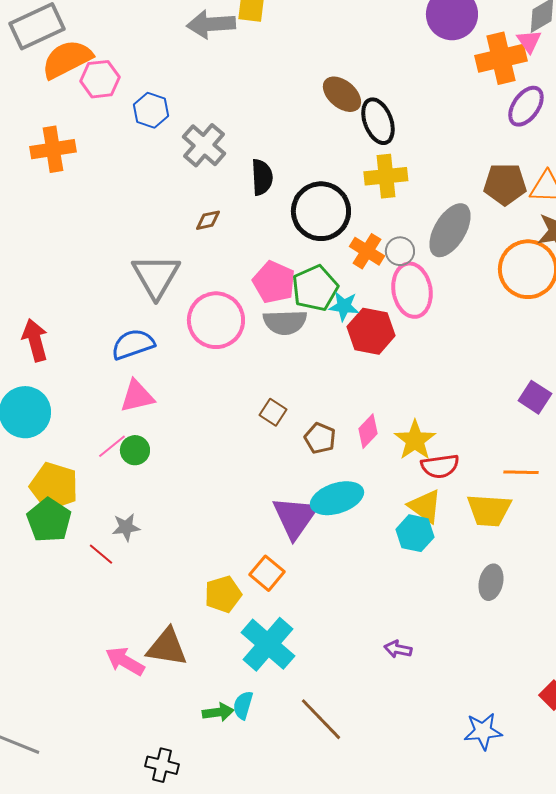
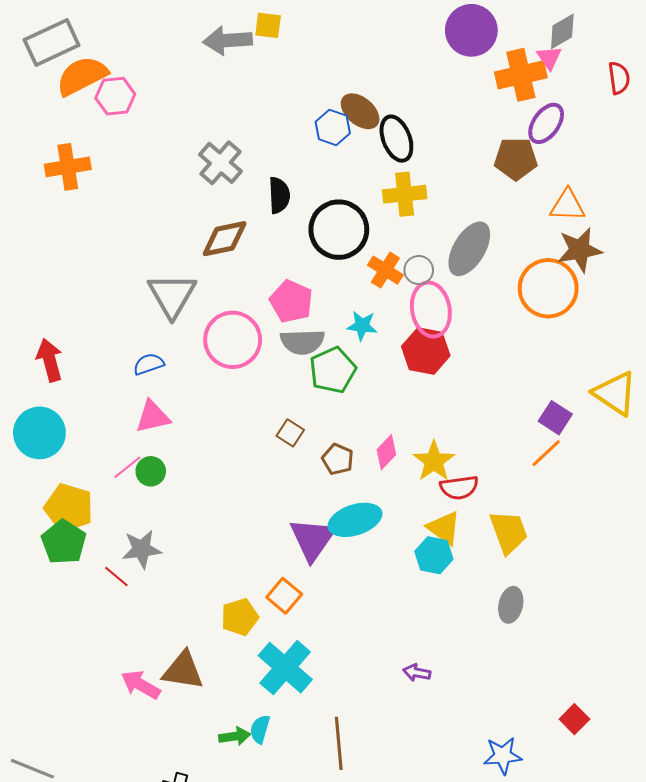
blue hexagon: (151, 110) -> (333, 127), moved
brown pentagon: (505, 184) -> (516, 159), moved
brown diamond: (208, 220) -> (225, 239), size x1.8
green pentagon: (315, 288) -> (333, 370), moved
red hexagon: (371, 331) -> (426, 351), moved
blue semicircle: (133, 344) -> (149, 364), size x0.7
orange line: (521, 472) -> (546, 453), moved, turned -44
yellow trapezoid: (489, 510) -> (509, 532), turned -114
gray star: (126, 527) -> (142, 549), size x1.4
brown line: (321, 719) -> (339, 743), turned 39

